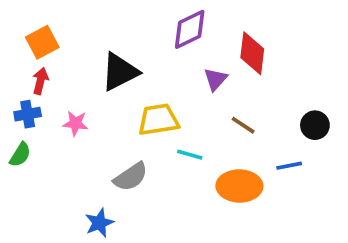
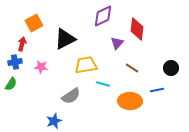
orange square: (42, 42) -> (34, 23), moved

